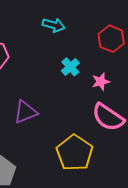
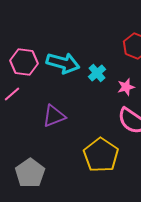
cyan arrow: (54, 25) -> (63, 63), moved, size x1.5

